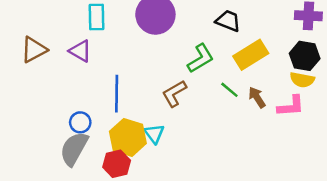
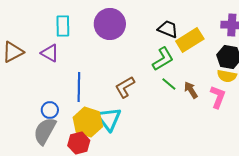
yellow rectangle: (251, 55) -> (190, 40), moved
green L-shape: (201, 58) -> (163, 59), moved
pink L-shape: (291, 106) -> (218, 97), turned -65
cyan triangle: (154, 134) -> (109, 119), size x1.5

